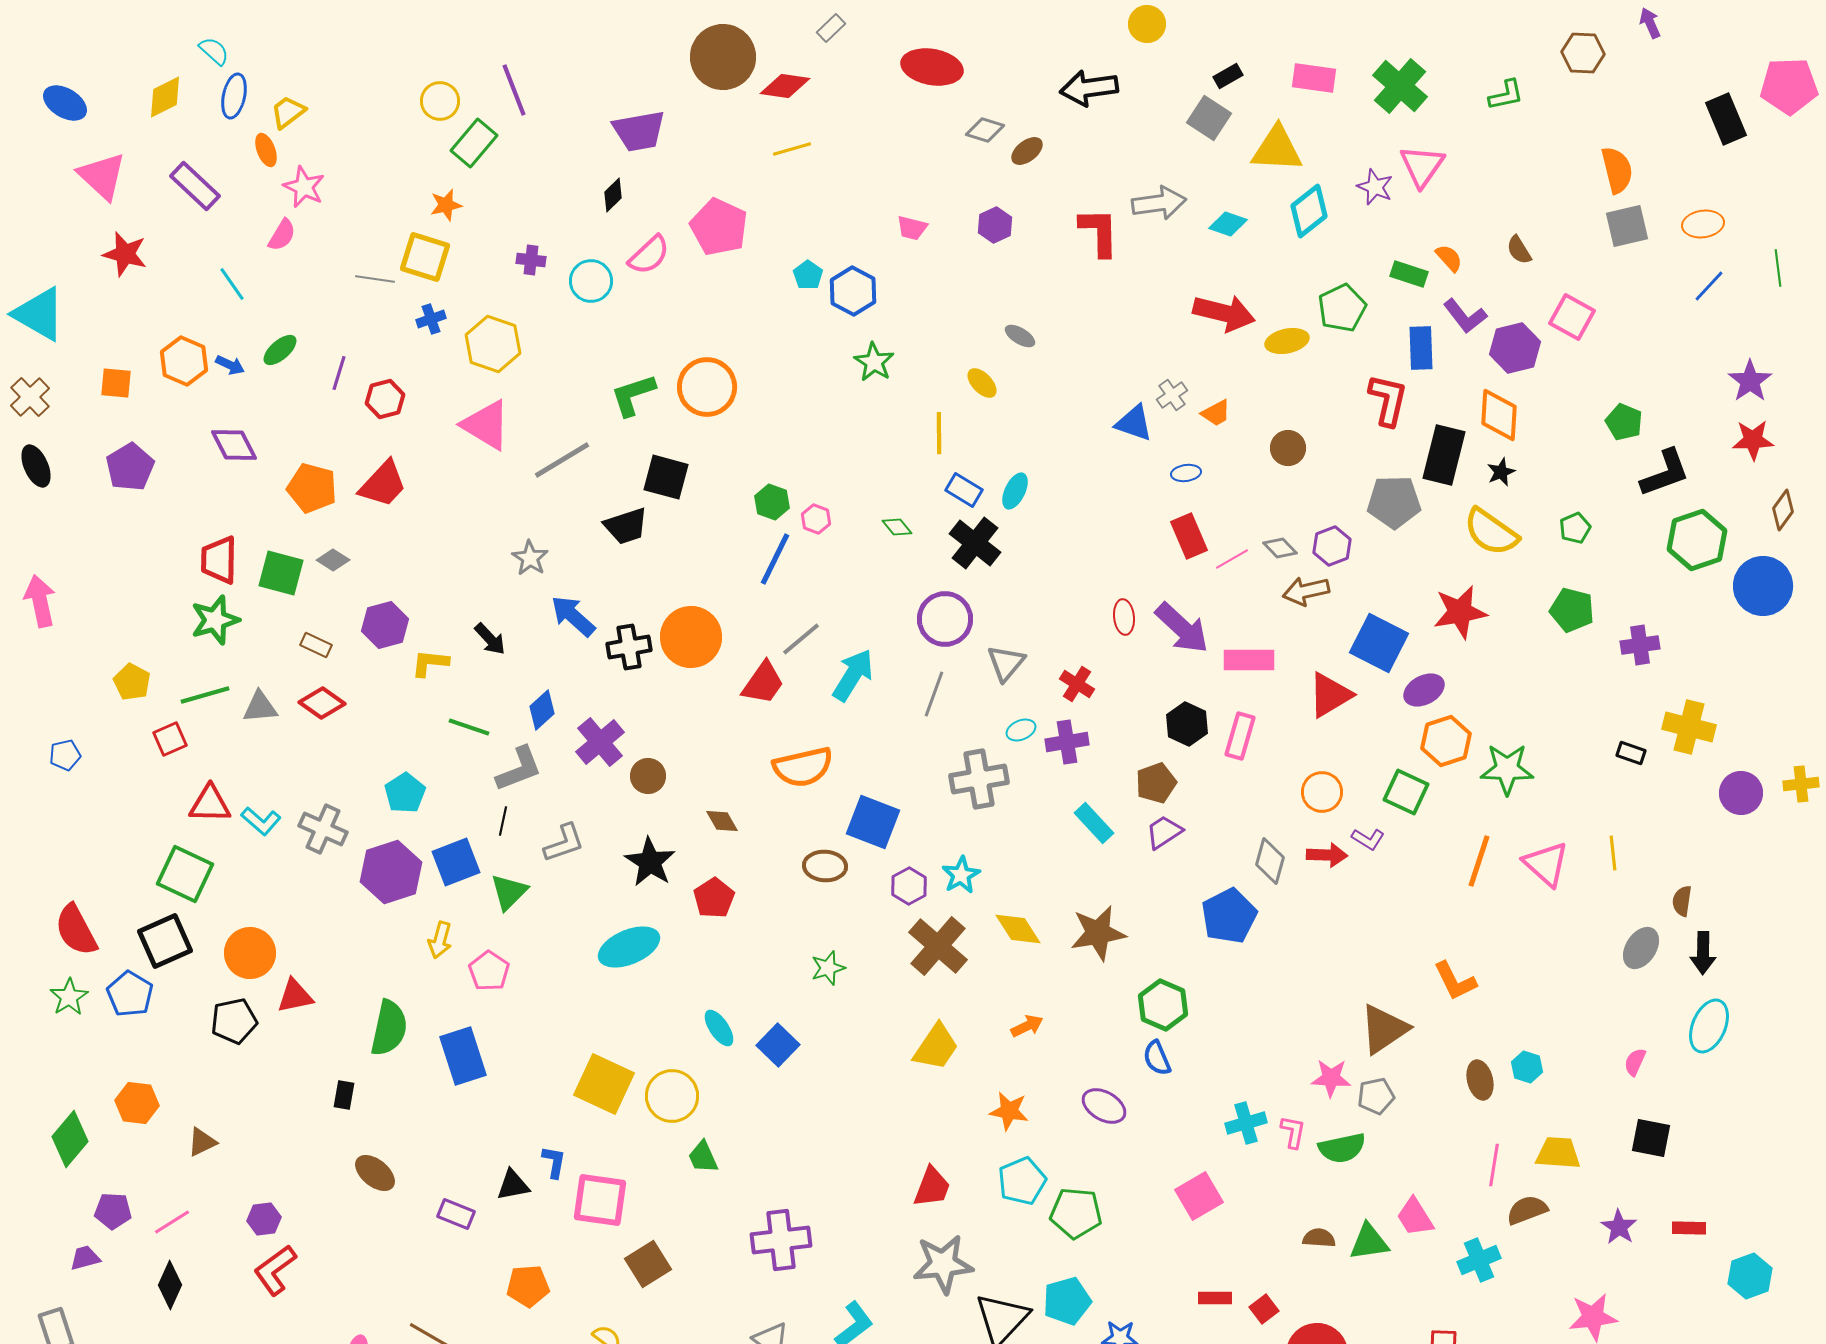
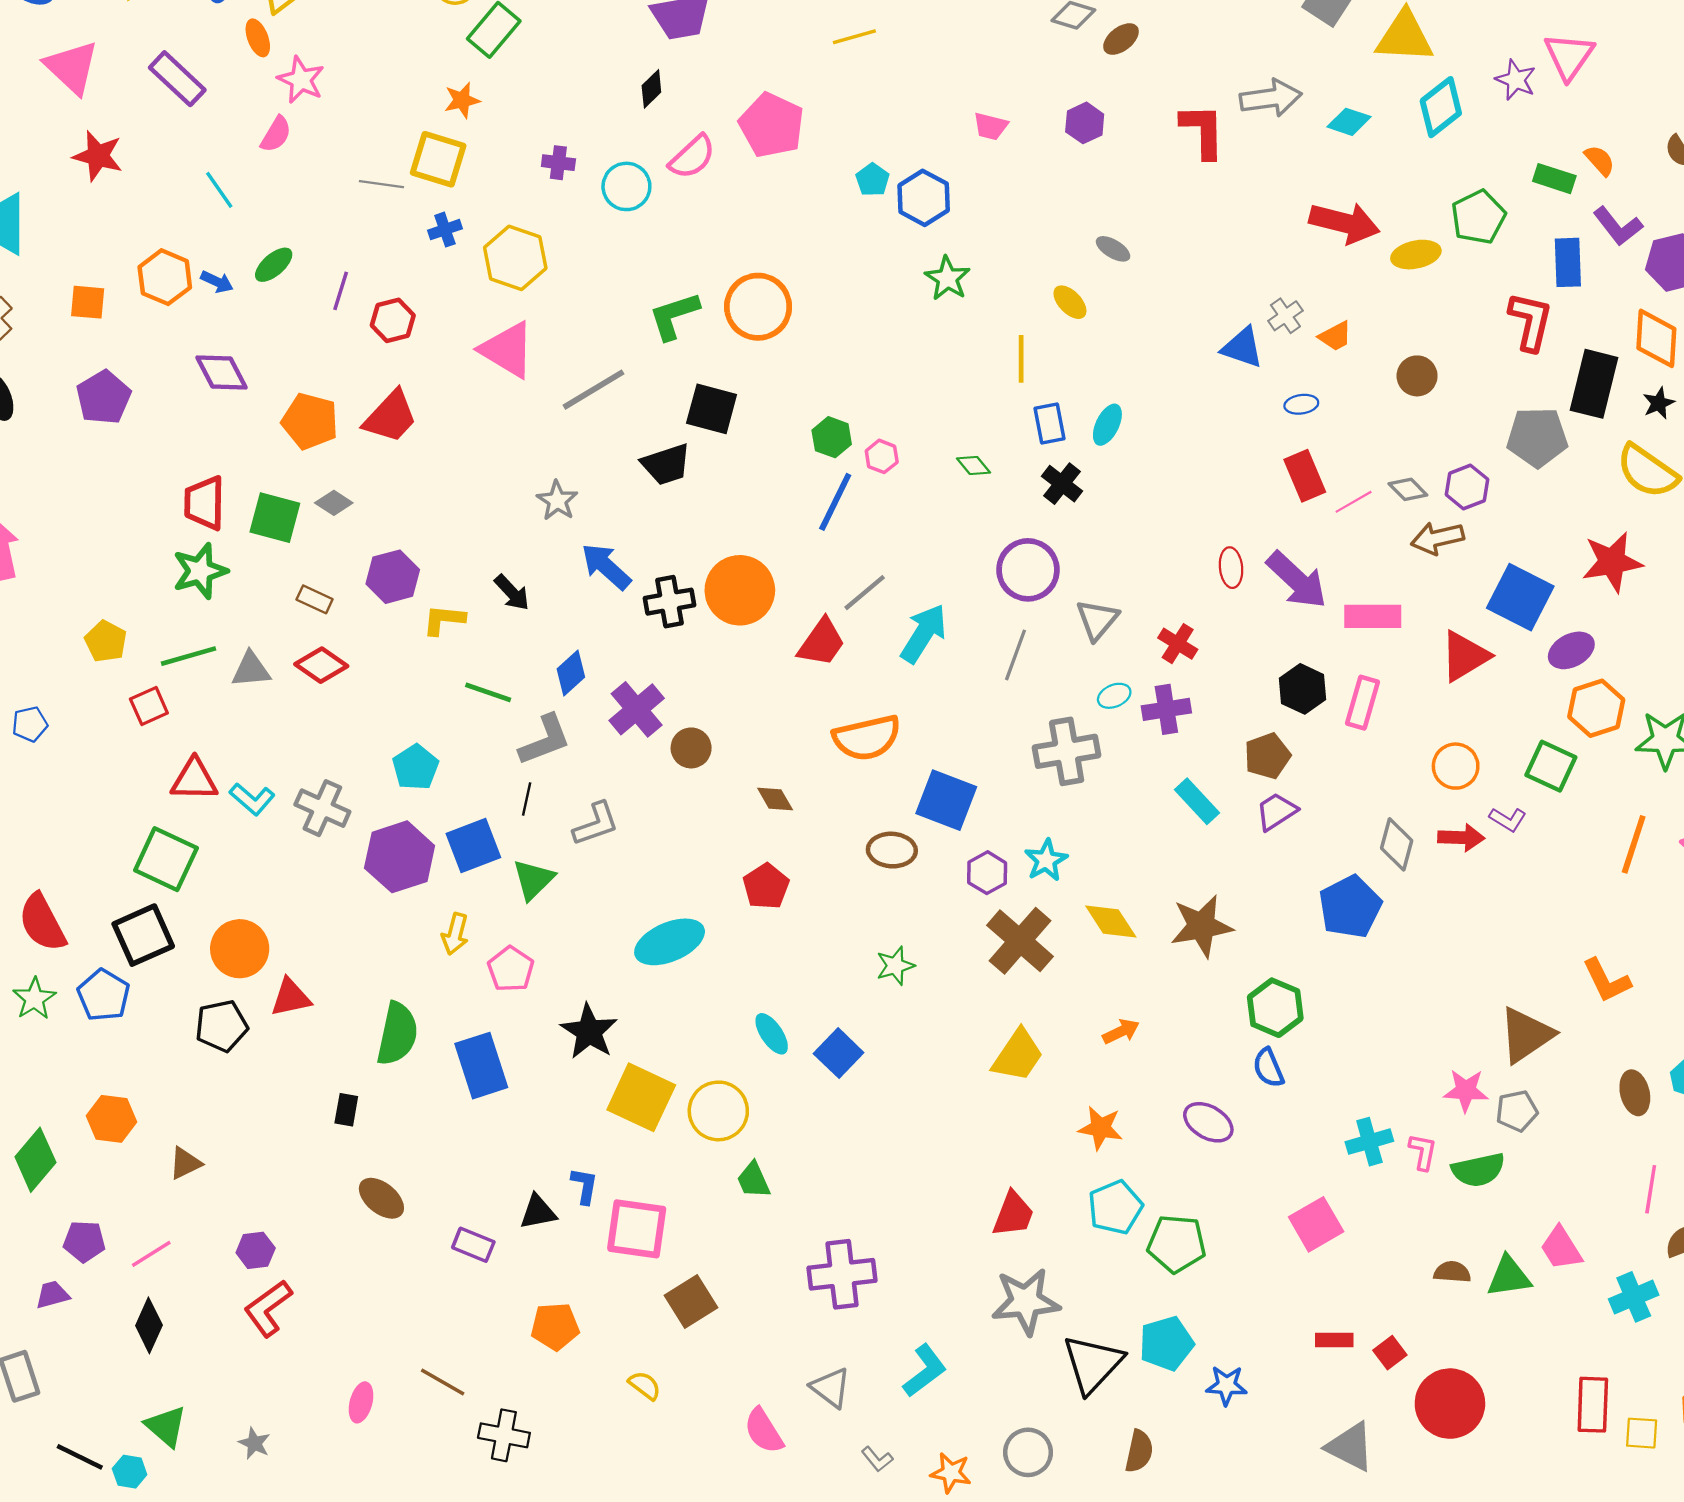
blue rectangle: (964, 490) -> (1050, 424), turned 48
black cross: (975, 543) -> (1062, 484), size x0.7
black star: (650, 862) -> (589, 1032), moved

